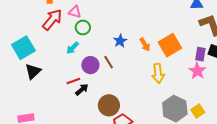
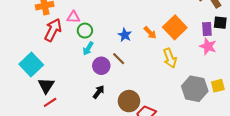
cyan arrow: (73, 48) -> (88, 49), moved
red line: (73, 81) -> (50, 102), moved
yellow square: (198, 111) -> (218, 86), turned 32

